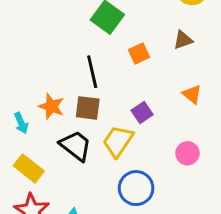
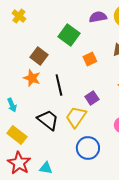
black line: (92, 72) -> (59, 85), moved
orange star: (51, 106) -> (32, 78), moved
brown square: (88, 108) -> (39, 56), moved, turned 30

